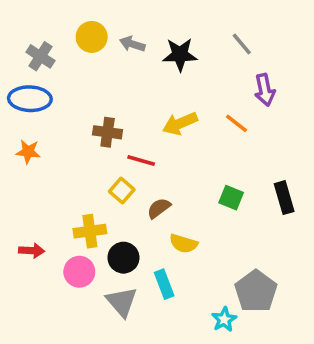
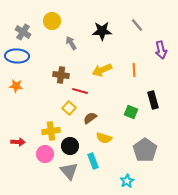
gray arrow: (132, 44) -> (71, 43), moved, turned 40
purple arrow: (265, 90) -> (161, 50), moved
orange line: (236, 123) -> (134, 70), turned 48
black rectangle: (284, 198) -> (153, 100), moved
gray pentagon: (256, 291) -> (145, 150), moved

